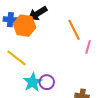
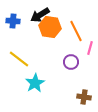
orange hexagon: (25, 26) -> (50, 27), moved
purple circle: (47, 82) -> (71, 62), moved

